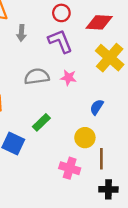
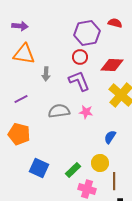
green rectangle: (41, 122) -> (73, 170), moved

